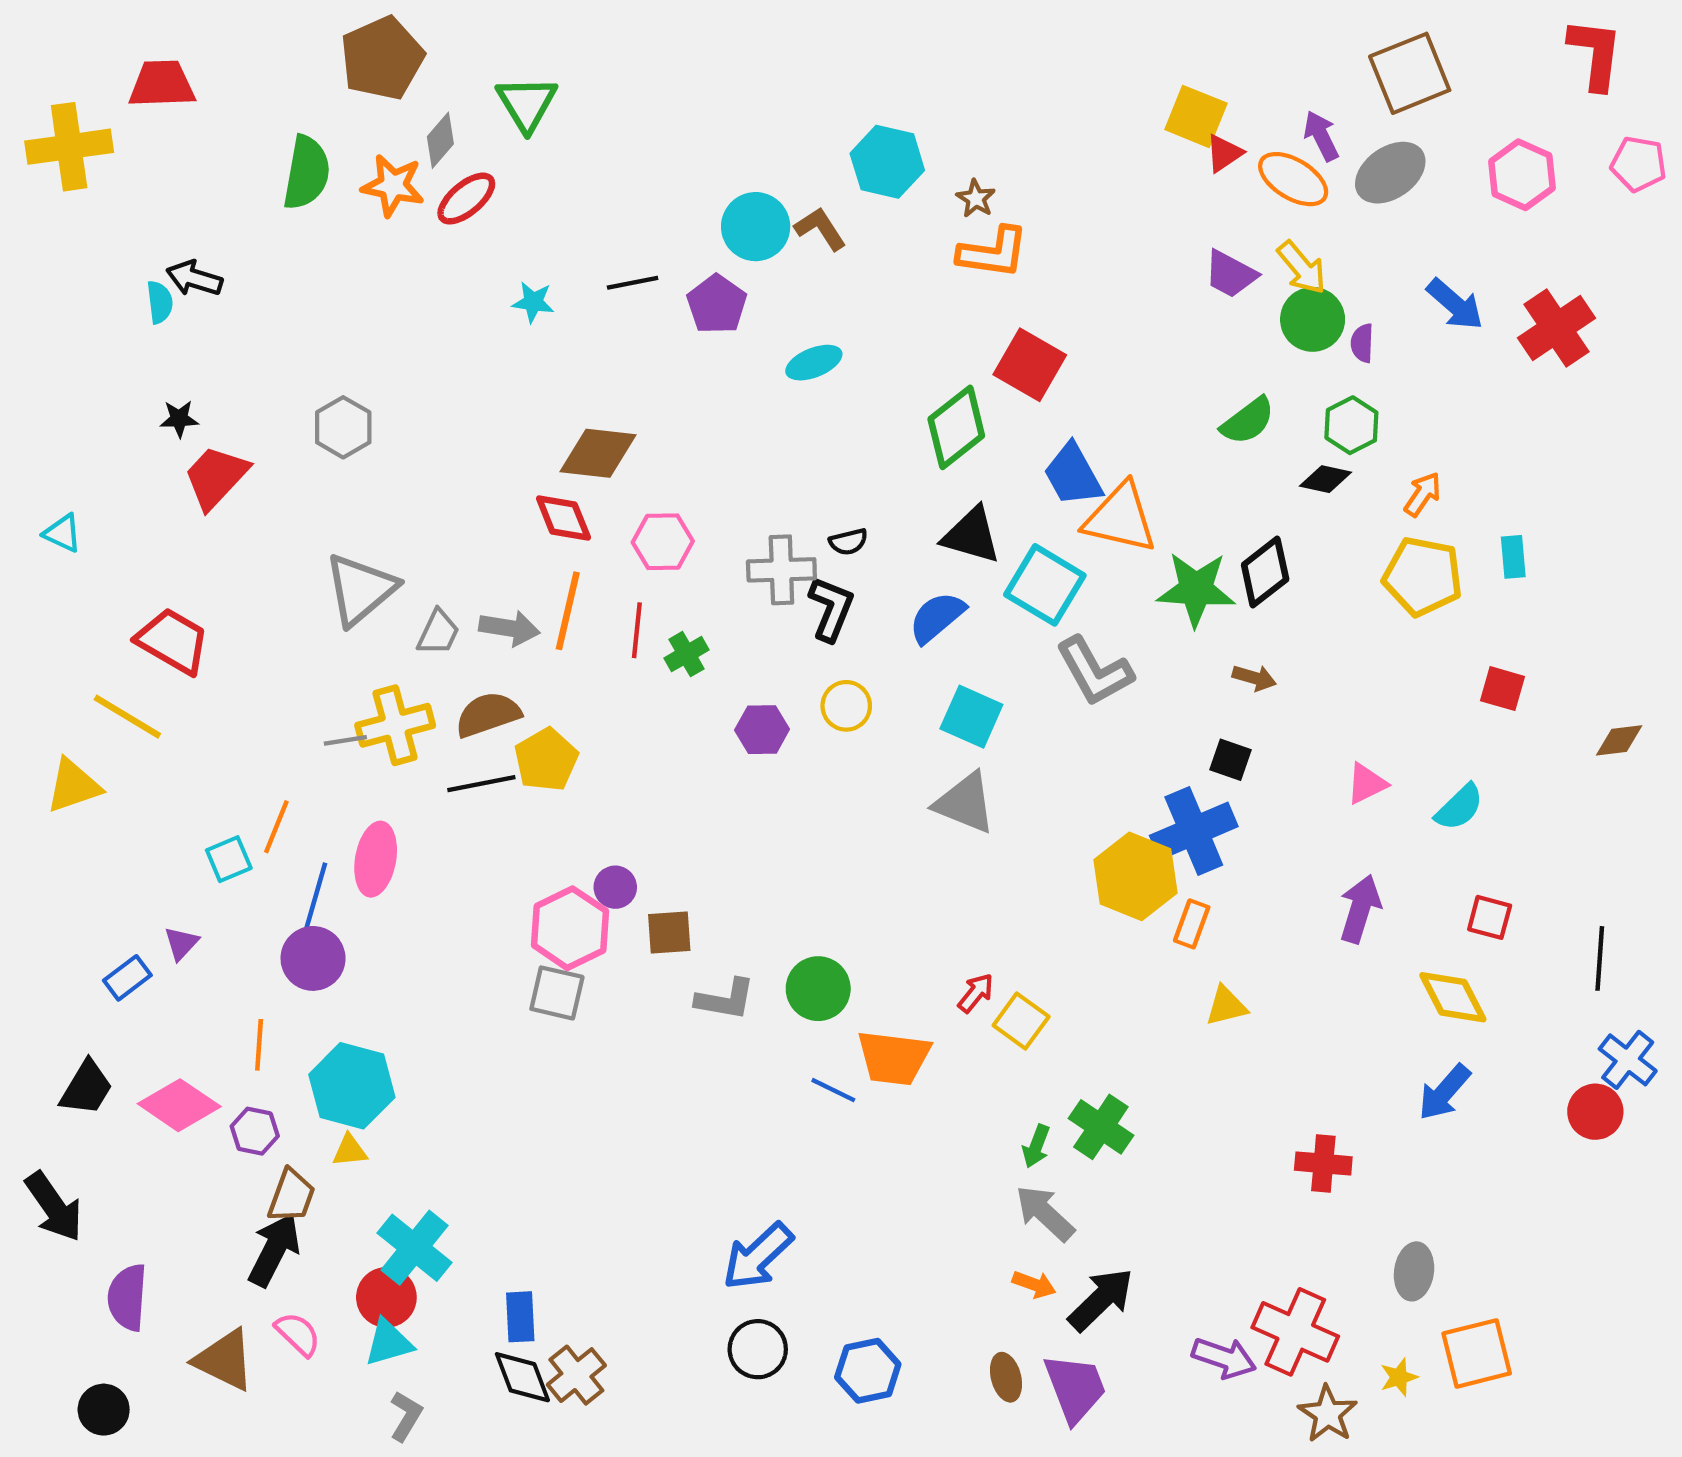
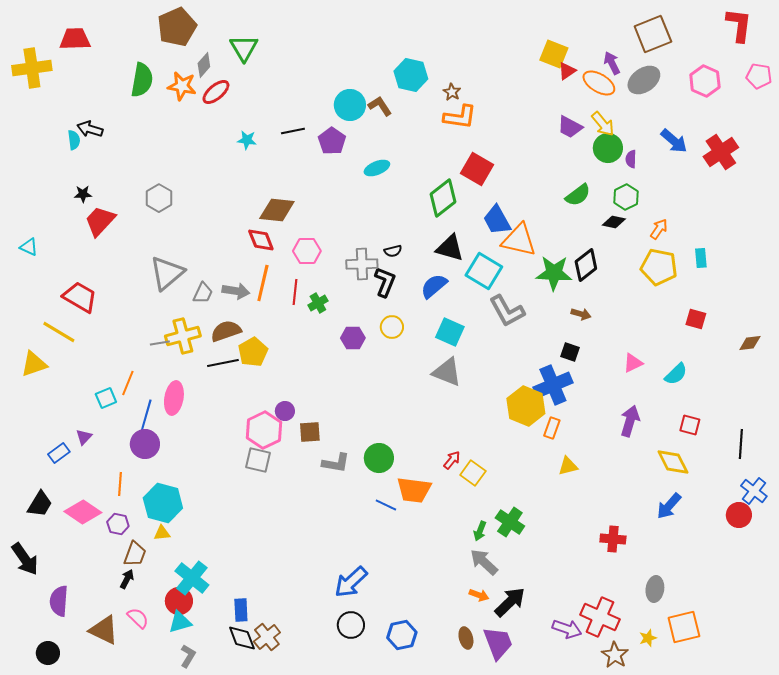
black arrow: (274, 1250) -> (127, 579), size x0.6

